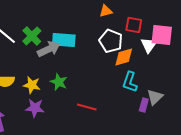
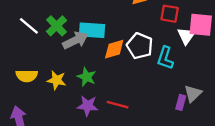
white pentagon: (111, 41) -> (140, 46), moved
orange diamond: (124, 57) -> (114, 49), moved
cyan L-shape: (130, 82) -> (165, 58), moved
purple star: (35, 108) -> (88, 106), moved

